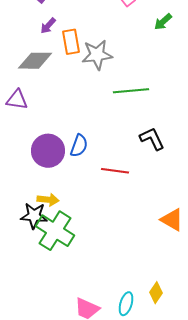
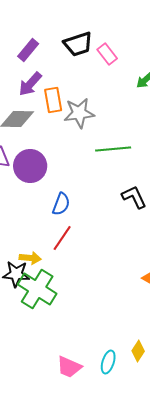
purple arrow: (48, 26) -> (30, 84), size x1.5
purple circle: (48, 151) -> (30, 166), moved
red line: (115, 171) -> (62, 238), moved, turned -64

